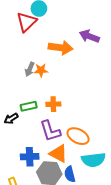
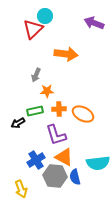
purple arrow: (89, 36) -> (94, 23), moved
orange star: (41, 70) -> (47, 91), moved
orange ellipse: (78, 136) -> (83, 114), moved
blue cross: (30, 157) -> (36, 160), turned -30

